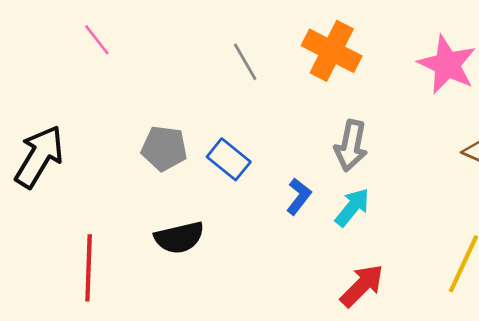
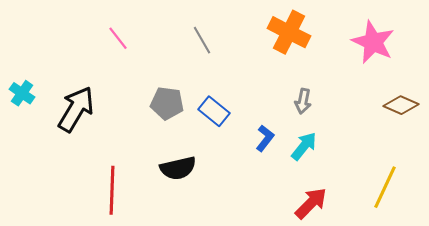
pink line: (97, 40) -> (118, 38), moved
gray line: (245, 62) -> (202, 40), moved
gray arrow: (351, 146) -> (303, 101), size x0.7

